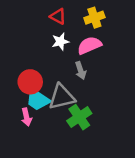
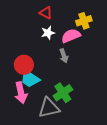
yellow cross: (94, 18) -> (84, 21), moved
gray triangle: (62, 97) -> (49, 108), moved
pink arrow: (26, 117) -> (21, 93), size x1.5

